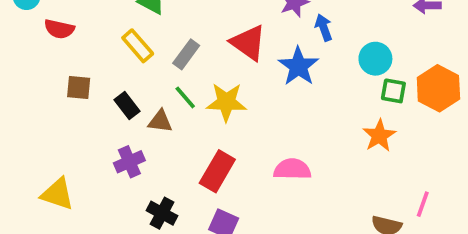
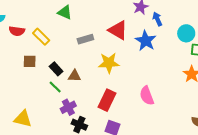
yellow rectangle: (138, 46) -> (41, 37), moved
gray rectangle: (186, 54) -> (85, 39), turned 42
green line: (185, 97) -> (55, 87), moved
purple cross: (129, 162) -> (68, 107), moved
pink semicircle: (292, 169) -> (147, 96), turned -108

